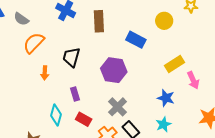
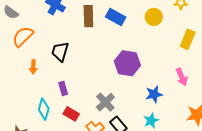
blue rectangle: (136, 40) -> (116, 17), moved
yellow rectangle: (175, 64) -> (188, 39), moved, turned -36
purple hexagon: (114, 70) -> (127, 63), moved
blue star: (166, 98) -> (154, 94), turned -30

